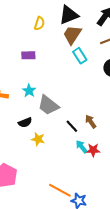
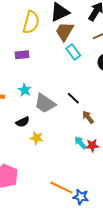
yellow semicircle: (39, 23) -> (31, 22), size x1.6
black line: (72, 126) -> (73, 98), moved

